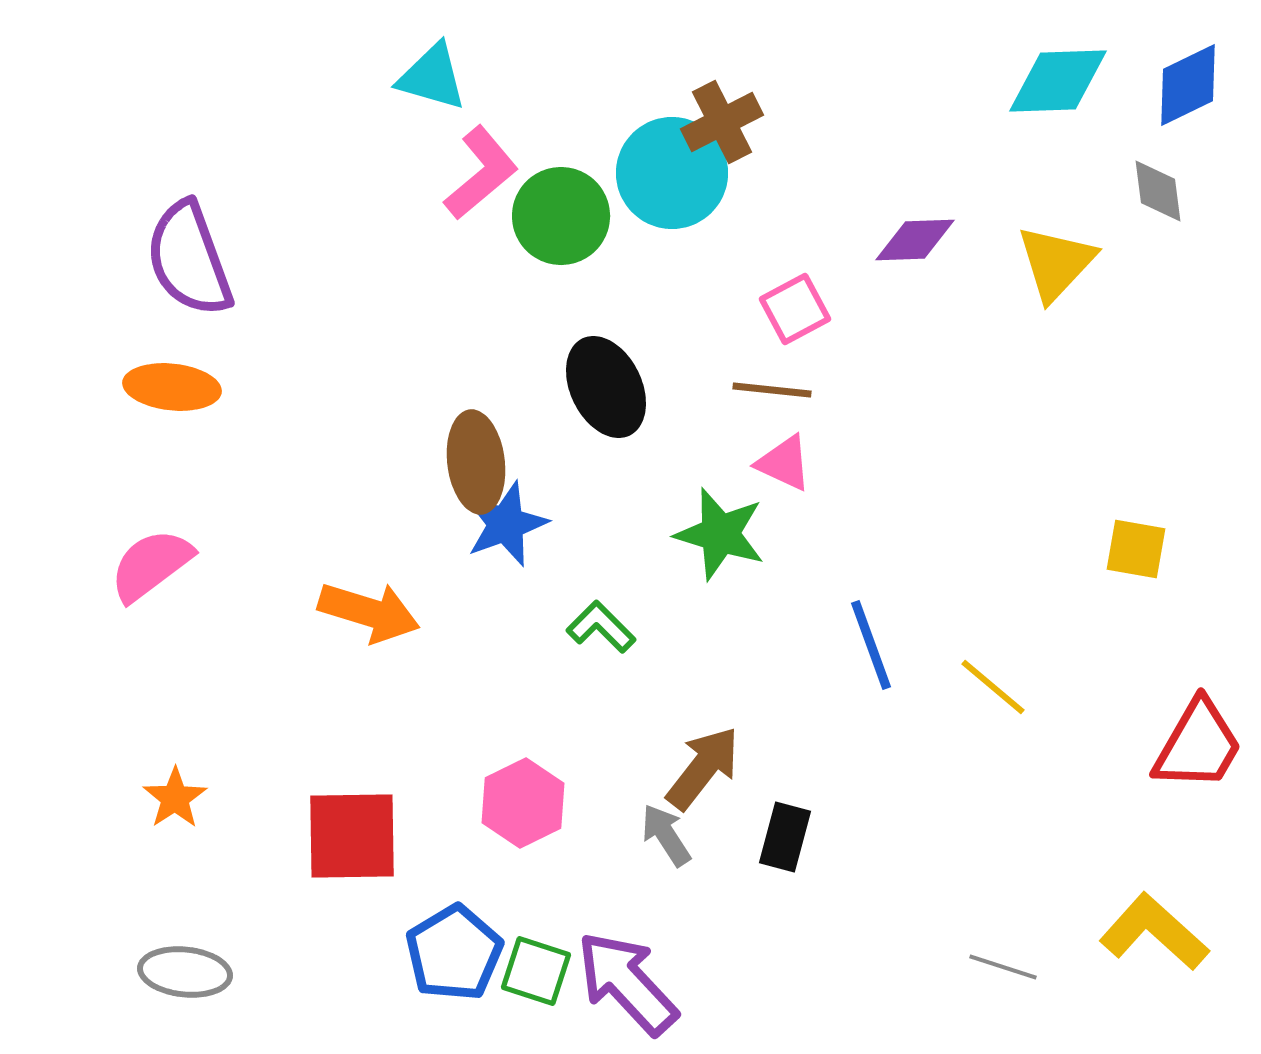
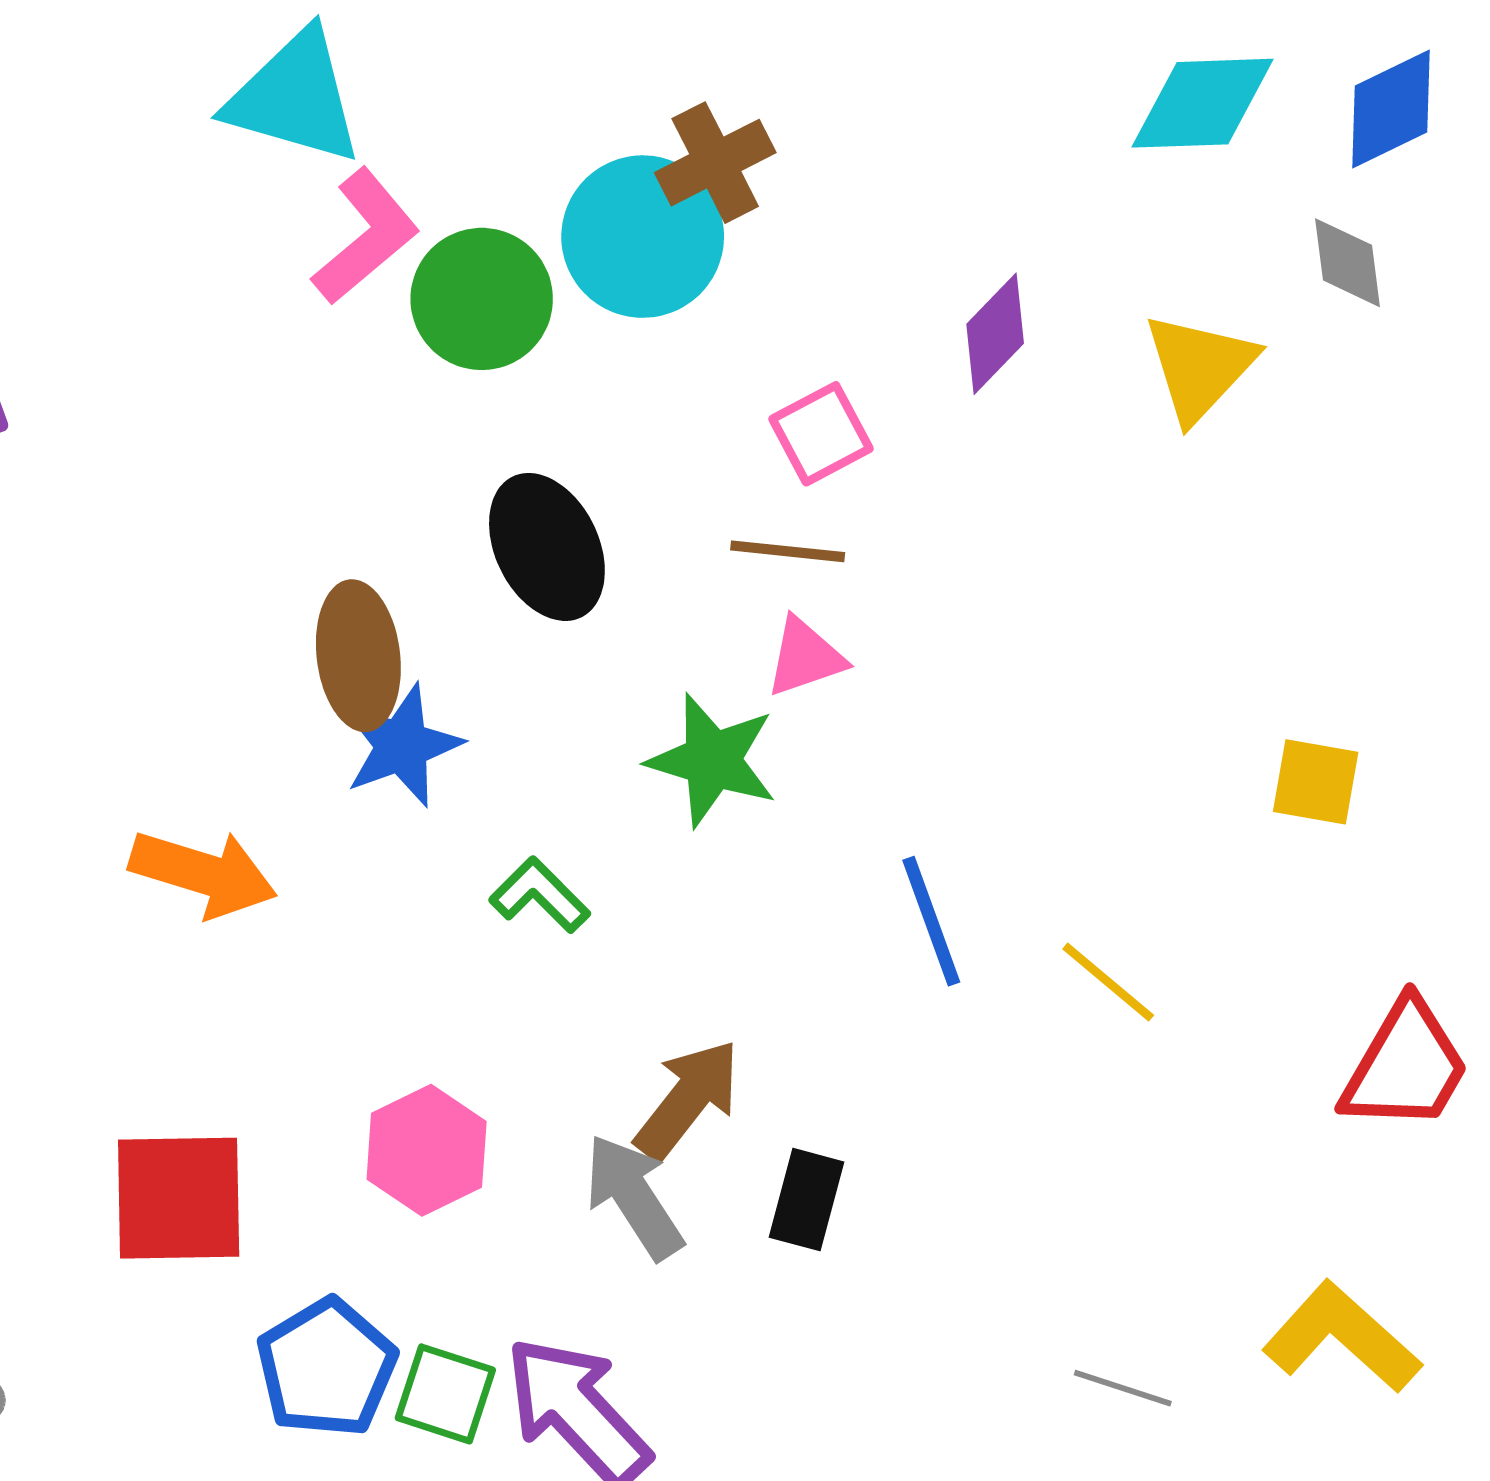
cyan triangle: (432, 77) -> (295, 97), size x1.4
purple diamond: (915, 240) -> (995, 334), turned -44
pink triangle: (784, 463) -> (805, 657), turned -44
gray arrow: (666, 835) -> (634, 1197), size x1.4

